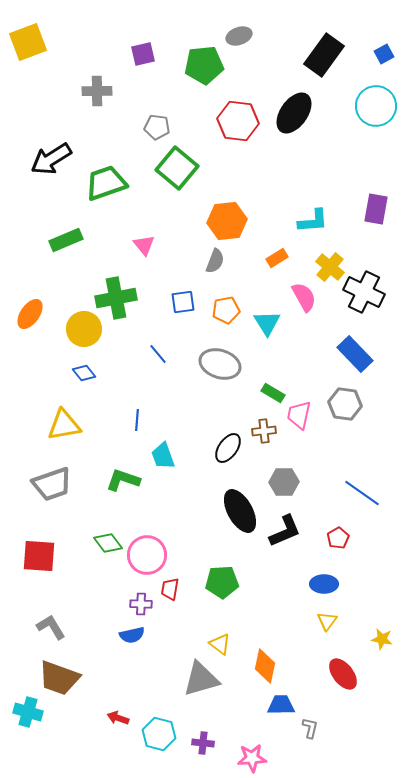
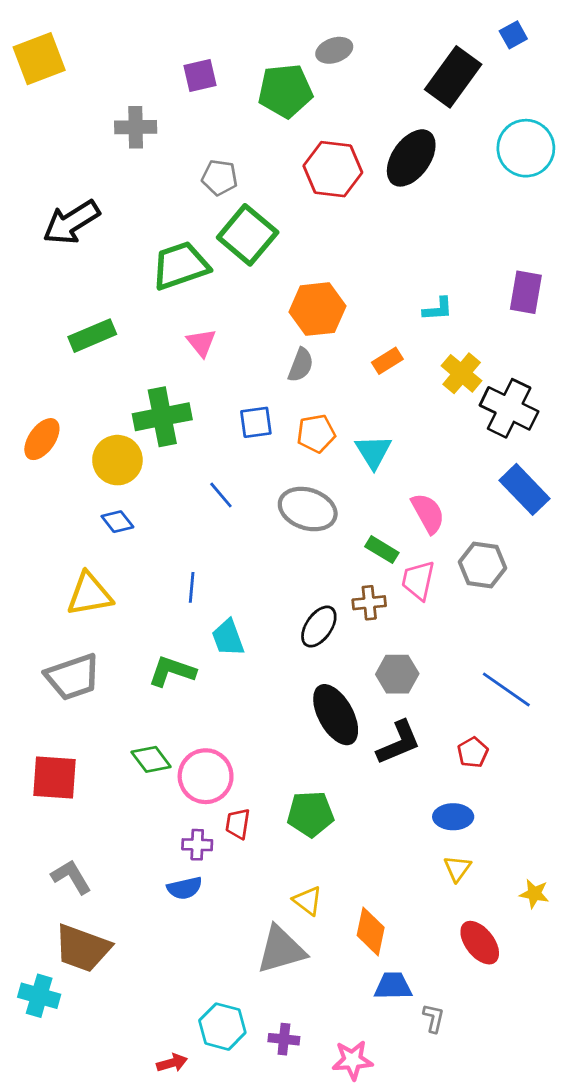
blue square: (384, 54) -> (513, 35), moved
green trapezoid: (106, 183) -> (180, 266), moved
cyan L-shape: (313, 221) -> (438, 309), size x0.7
pink semicircle: (304, 297) -> (428, 513), moved
blue rectangle: (355, 354) -> (524, 489), moved
red arrow: (118, 718) -> (172, 1063), moved, turned 145

